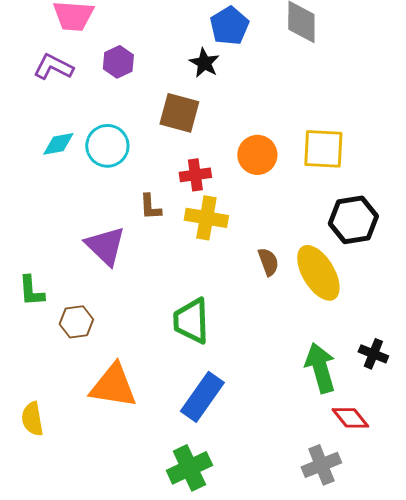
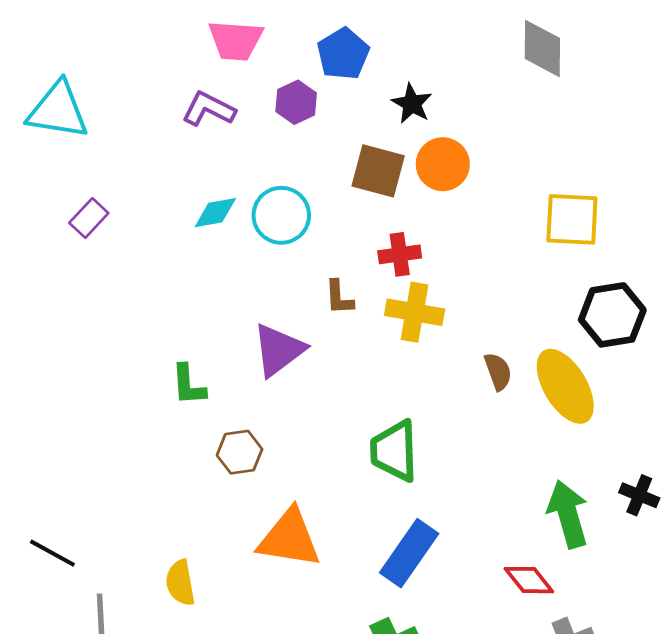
blue pentagon: (229, 26) -> (343, 54), moved
orange circle: (257, 155) -> (443, 164), moved
purple triangle: (105, 246) -> (279, 350), turned 39
green L-shape: (31, 291) -> (188, 385), moved
red diamond: (350, 418) -> (529, 580), moved

